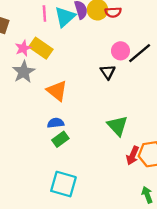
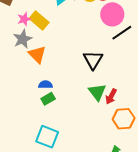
pink circle: (121, 51) -> (112, 14), moved, size x1.5
black triangle: (108, 72) -> (93, 60), moved, size x1.5
orange triangle: (57, 91) -> (37, 54), moved
red arrow: (133, 155) -> (111, 96), moved

